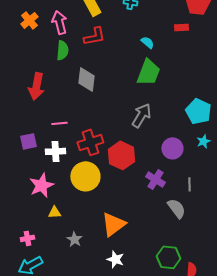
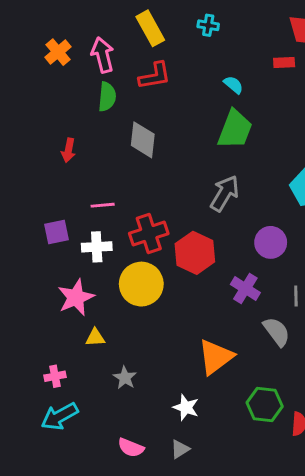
red arrow: (36, 86) -> (68, 150), size x0.6
orange triangle: (113, 224) -> (216, 357), moved

